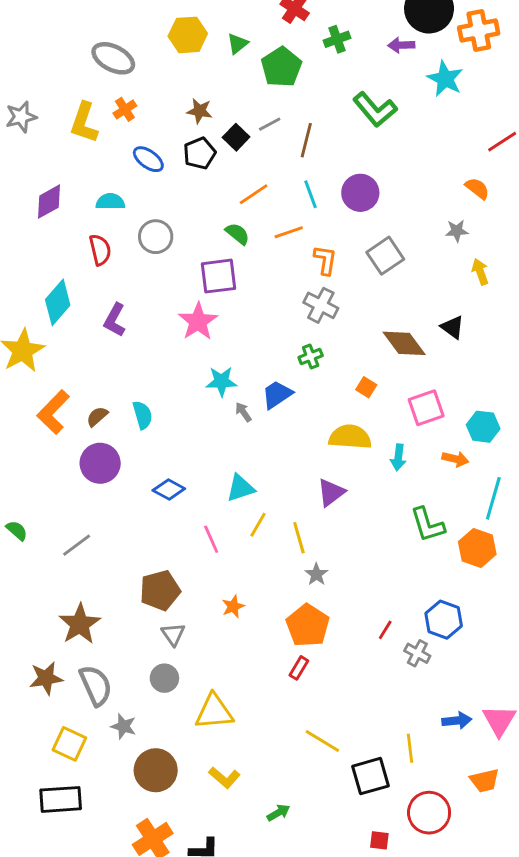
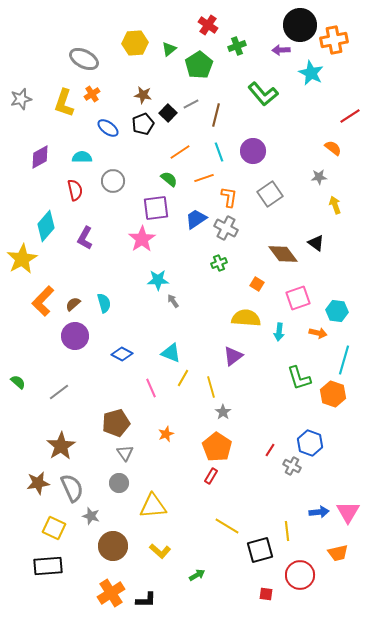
blue trapezoid: (277, 395) -> (196, 219), moved
cyan triangle: (240, 488) -> (171, 353), turned 40

